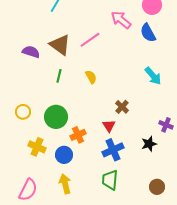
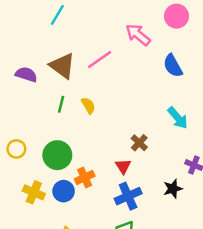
blue semicircle: (148, 33) -> (173, 66), moved
cyan arrow: (153, 76) -> (178, 118), moved
yellow semicircle: (91, 77) -> (88, 105), moved
blue circle: (64, 155) -> (64, 191), moved

